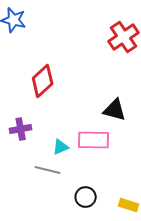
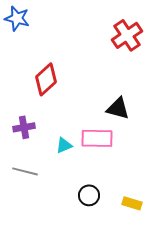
gray line: (48, 170) -> (25, 171), moved

